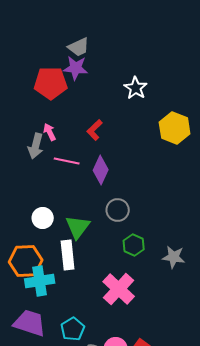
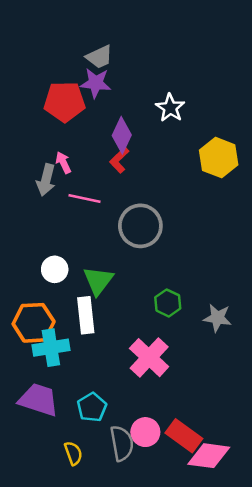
purple diamond: (101, 170) -> (122, 135), moved
gray circle: (118, 210) -> (140, 226), moved, size x1.5

